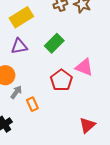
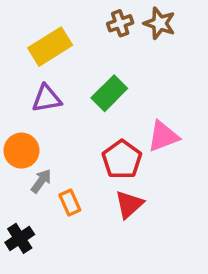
pink triangle: (84, 67) -> (163, 136), turned -42
red triangle: (87, 125) -> (129, 204), moved

